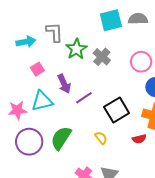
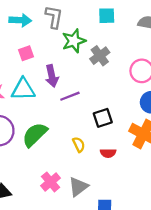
cyan square: (111, 20) -> (107, 16), moved, size x0.7
black square: (117, 110) -> (103, 118), size x0.7
red semicircle: (139, 139) -> (108, 153), moved

